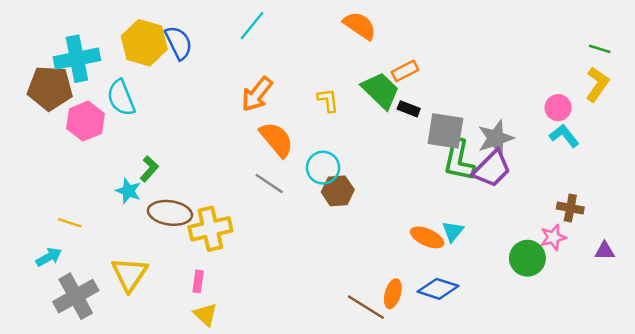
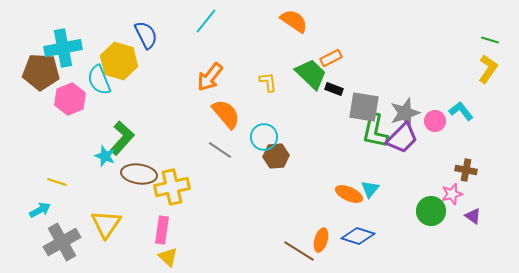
yellow hexagon: (144, 43) -> (119, 61), moved
pink circle: (558, 108) -> (435, 121), moved
green L-shape: (149, 169) -> (122, 138), size x1.6
purple triangle: (605, 251) -> (473, 216), moved, turned 36
pink rectangle: (198, 281) -> (162, 230), size x1.5

